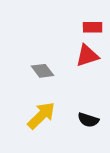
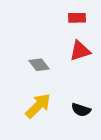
red rectangle: (93, 27) -> (77, 18), moved

